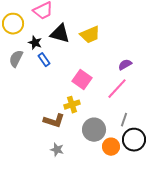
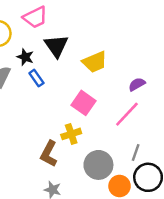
black triangle: (60, 34) -> (56, 46), turned 40
yellow trapezoid: (90, 35) -> (95, 62), moved
brown L-shape: (54, 121) -> (49, 154), turned 100

